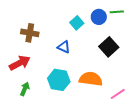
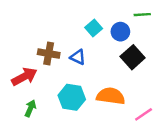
blue circle: (99, 17) -> (120, 32), moved
brown cross: (30, 33) -> (49, 54), moved

